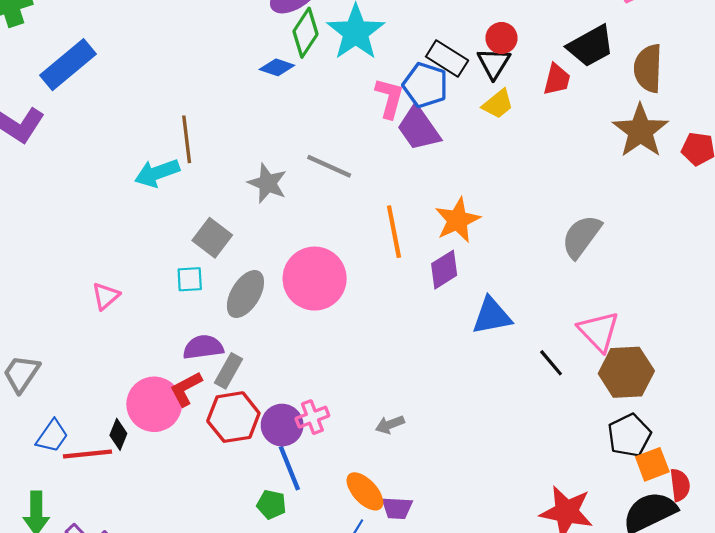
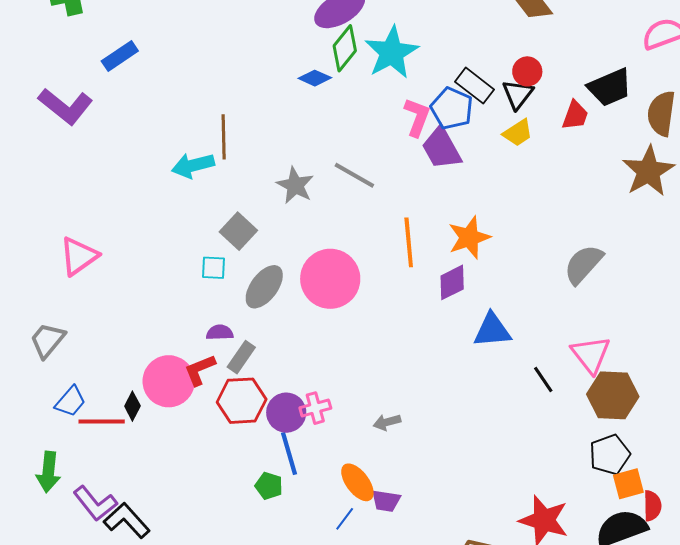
blue rectangle: (68, 65) -> (120, 56), size x0.7
pink triangle: (106, 296) -> (79, 256), moved, size x1.5
purple semicircle: (203, 347) -> (220, 332), size x0.7

